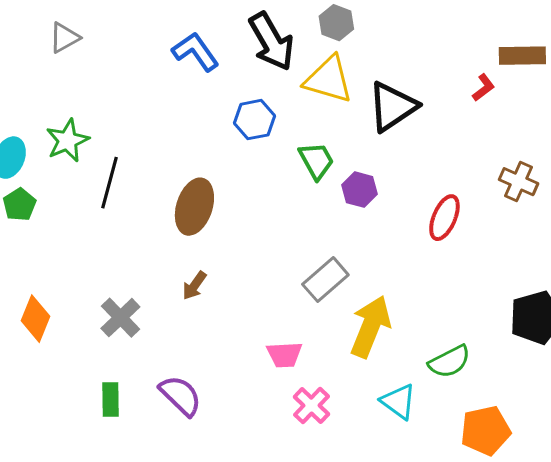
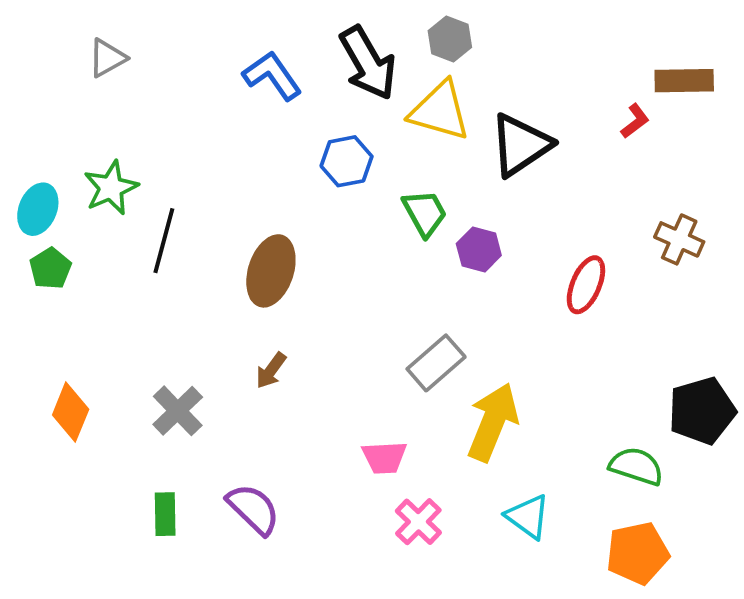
green semicircle: (449, 362) -> (636, 466), moved, turned -135

